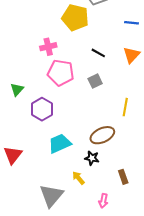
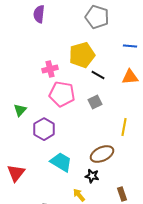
yellow pentagon: (75, 18) -> (82, 55), moved, turned -30
orange triangle: (131, 55) -> (130, 77), turned 42
cyan trapezoid: (60, 144) -> (61, 162), turned 55

